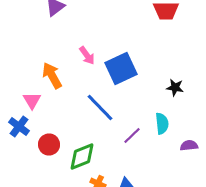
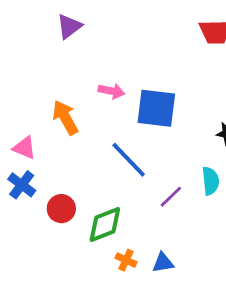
pink arrow: (87, 56) -> (111, 91), turned -42
blue square: (121, 68) -> (156, 108), turned 32
pink triangle: (32, 100) -> (24, 148), moved, turned -36

